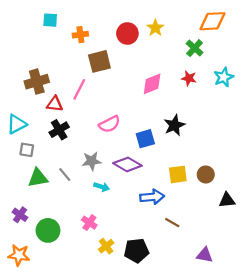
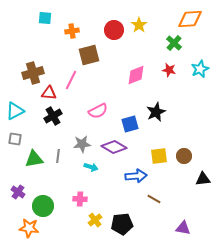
gray square: (27, 150) -> (15, 139), moved
gray line: (65, 174) -> (58, 156), turned 48
pink cross: (89, 223) -> (80, 199), turned -32
orange star: (19, 255) -> (29, 228), moved

